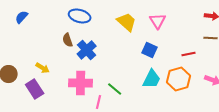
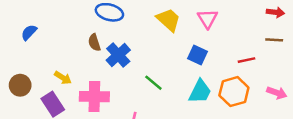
blue semicircle: (22, 17) -> (29, 32), moved
pink cross: (81, 83) -> (94, 97), moved
green line: (115, 89) -> (153, 83), moved

